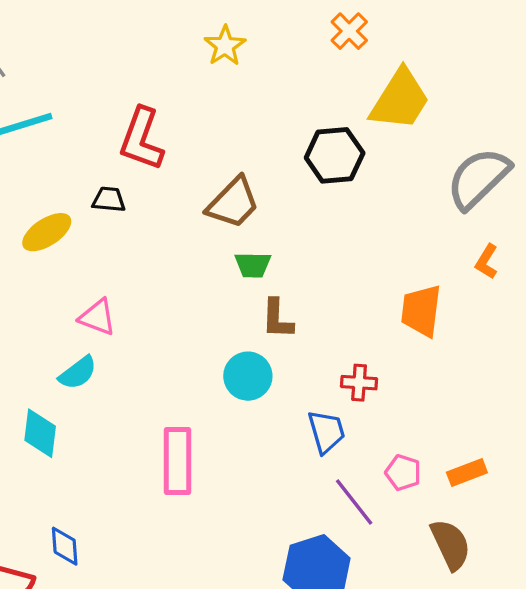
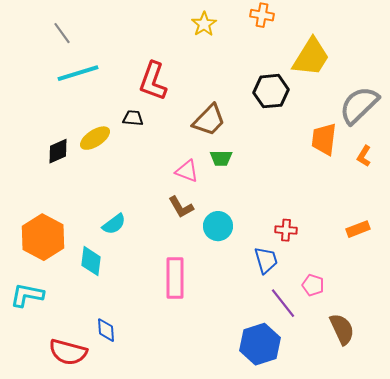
orange cross: (349, 31) -> (262, 15), moved, turned -35
orange trapezoid: (421, 311) -> (324, 139), moved
pink triangle: (97, 317) -> (187, 171), moved
brown L-shape: (277, 319) -> (181, 207), moved, turned -32
orange rectangle: (467, 473) -> (358, 229), moved

